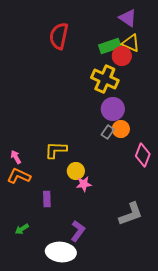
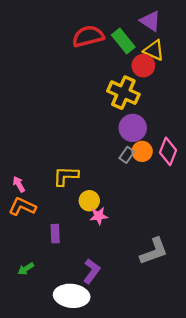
red semicircle: (59, 36) -> (88, 36), moved, turned 64
green rectangle: (110, 46) -> (123, 41), moved, turned 70
pink diamond: (143, 155) -> (168, 151), moved

